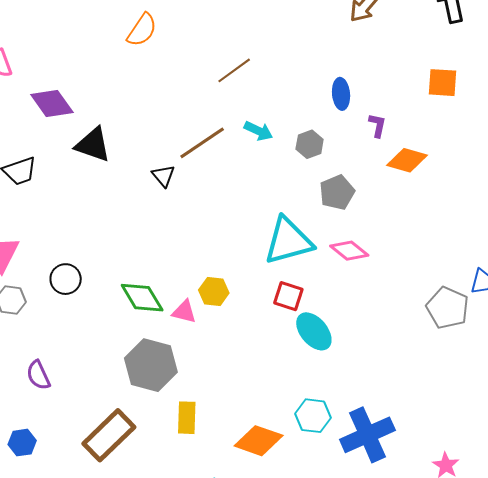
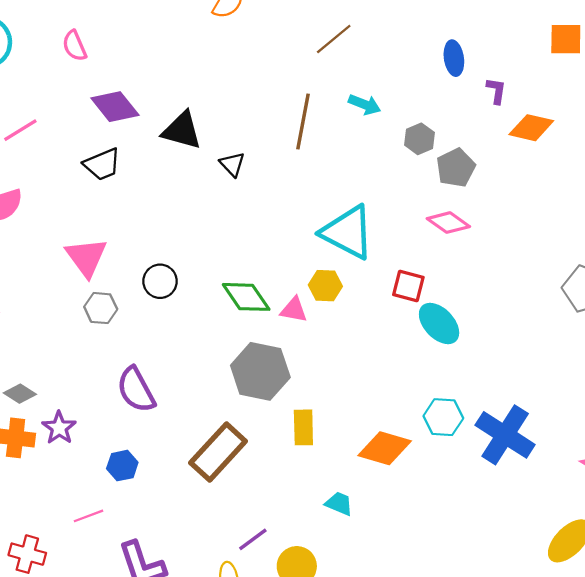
purple diamond: (52, 104) -> (115, 107), moved
brown line: (202, 143) -> (303, 121), turned -42
gray hexagon: (310, 144) -> (420, 139), moved
black triangle: (163, 176) -> (232, 164), moved
cyan triangle: (288, 241) -> (348, 232), moved, turned 46
pink diamond: (349, 251) -> (448, 223), moved
purple semicircle: (38, 375) -> (136, 390), size x1.4
blue cross: (367, 435) -> (505, 435), turned -30

